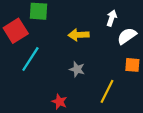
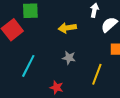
cyan line: (30, 59) -> (28, 66), moved

